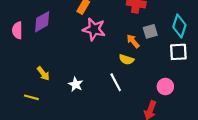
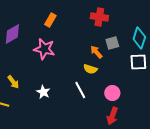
pink star: (94, 29) -> (44, 49), moved
pink circle: (165, 87) -> (112, 93), moved

